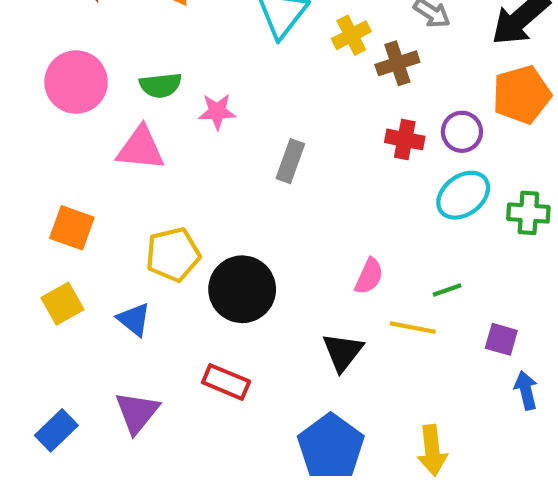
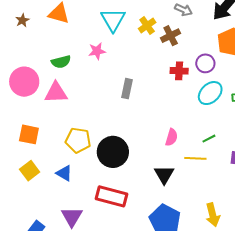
pink circle: (76, 82) -> (24, 82), moved
pink star: (217, 111) -> (97, 51), moved
yellow pentagon: (173, 254) -> (78, 140), turned 30
red rectangle: (226, 382) -> (112, 196), size x1.4

